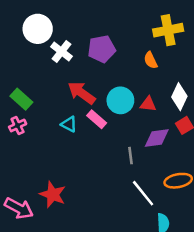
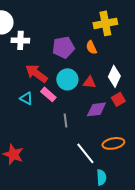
purple pentagon: (102, 49) -> (63, 47), moved
white cross: (61, 51) -> (20, 40), turned -36
gray line: (130, 156) -> (65, 120), moved

